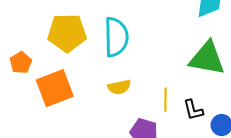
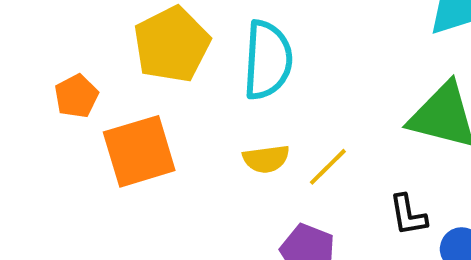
yellow pentagon: (67, 33) -> (172, 45), turned -30
yellow line: (165, 100) -> (328, 167), moved, turned 40

